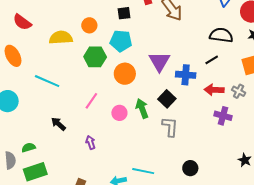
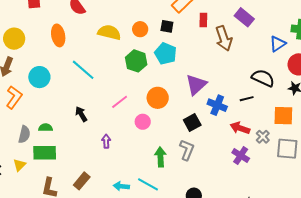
black square: (124, 13) -> (167, 26), moved
orange circle: (125, 74) -> (158, 98), moved
green arrow: (142, 109) -> (160, 157), moved

